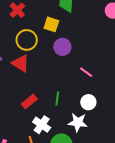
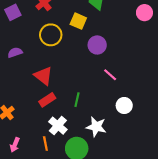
purple circle: (62, 47) -> (97, 45), moved
red triangle: (21, 63) -> (43, 76), moved
white circle: (88, 102) -> (124, 105), moved

